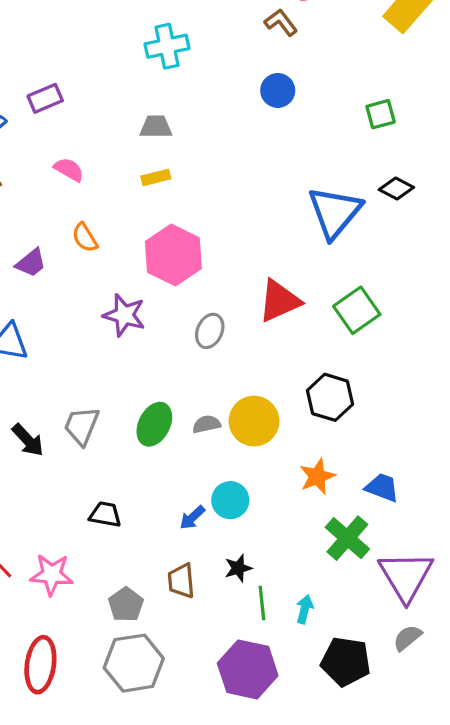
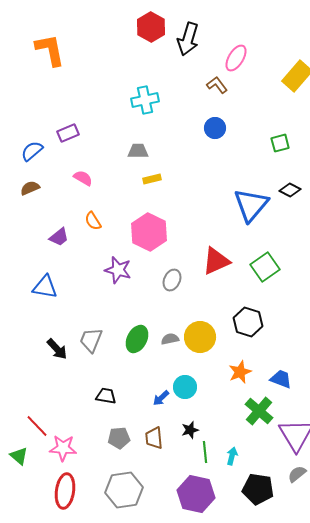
yellow rectangle: (156, 177) -> (152, 179), moved
pink star: (52, 575) -> (63, 448), moved
gray pentagon: (126, 605) -> (119, 438), moved, turned 30

